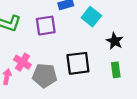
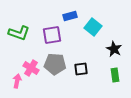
black square: (78, 63) -> (81, 69), size x0.6
gray pentagon: (45, 76) -> (55, 64), moved

